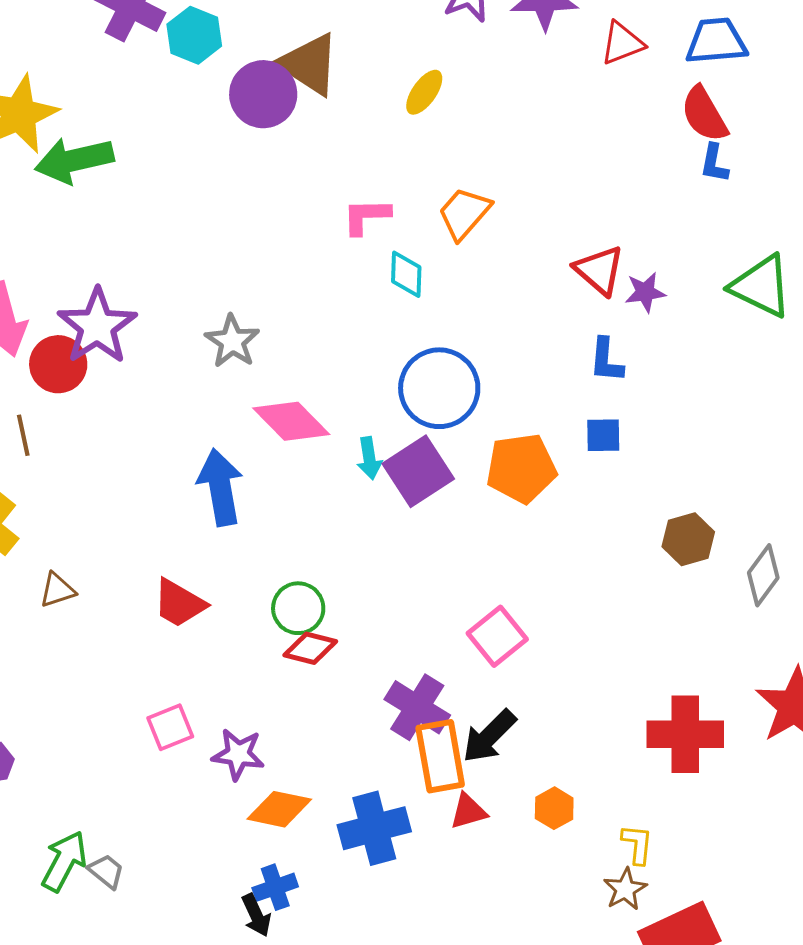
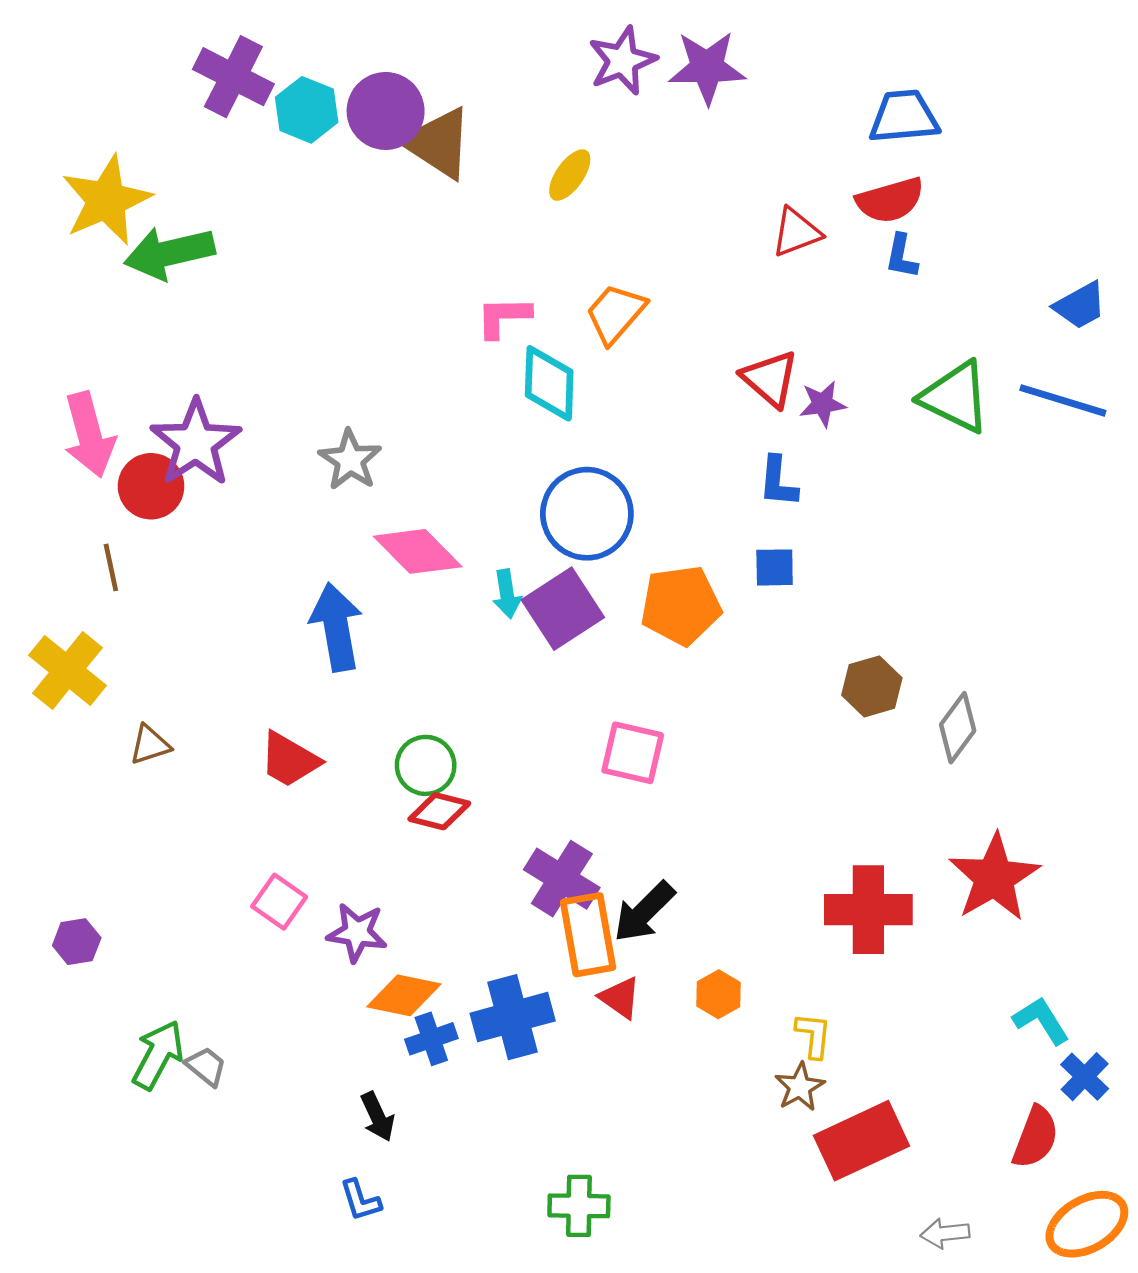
red triangle: (622, 43) -> (796, 232), moved
purple circle: (263, 94) -> (386, 111), moved
red semicircle: (704, 114) -> (890, 200), turned -76
cyan diamond: (406, 274) -> (549, 383), size x1.4
pink square: (497, 636) -> (633, 753), moved, turned -38
pink square: (170, 727) -> (279, 902), turned -33
red triangle: (468, 811) -> (620, 998), turned 51
blue cross: (275, 887) -> (431, 1039), moved

